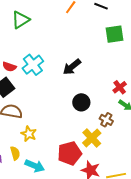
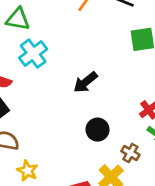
green triangle: (21, 20) -> (18, 19), turned 42
cyan cross: (33, 65) -> (33, 54), moved

